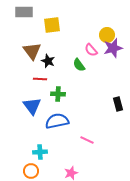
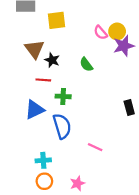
pink semicircle: (91, 50) -> (101, 33), moved
blue triangle: (32, 106) -> (34, 110), turned 42
blue semicircle: (57, 121) -> (62, 126), turned 85
orange circle: (31, 171) -> (44, 181), moved

